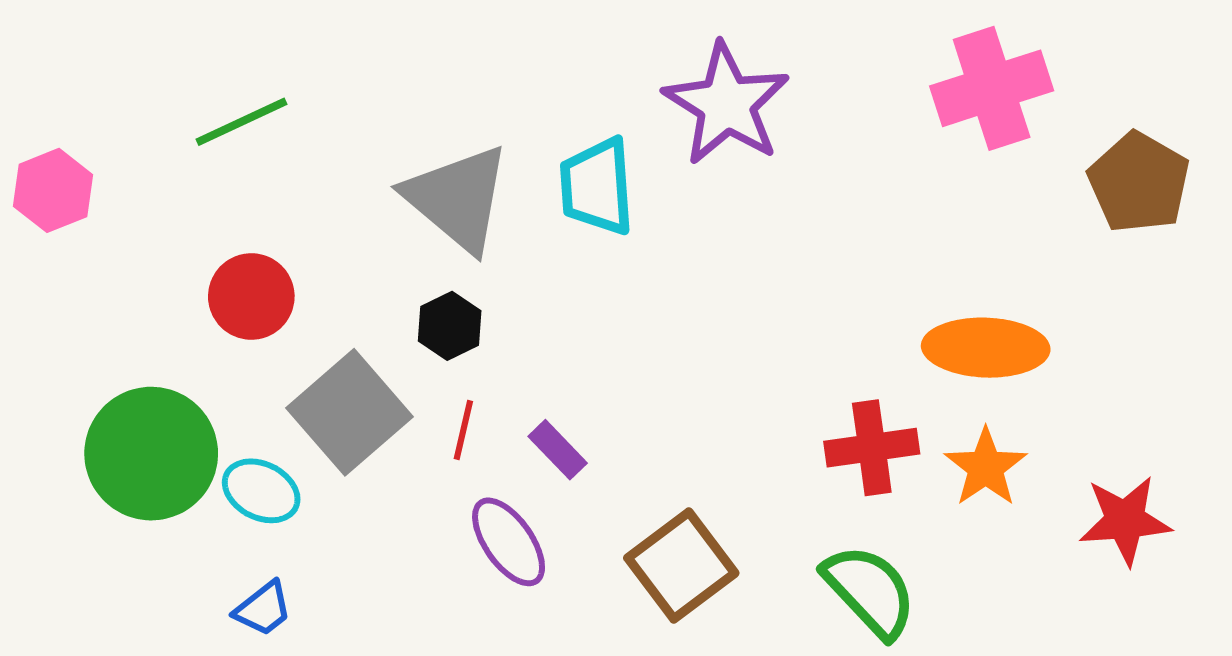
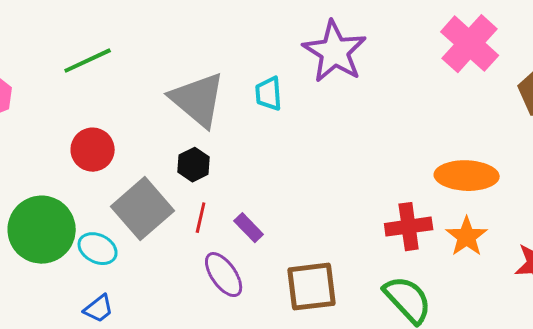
pink cross: (992, 88) -> (470, 44), turned -30
cyan trapezoid: (597, 187) -> (269, 94), size x0.7
brown square: (681, 565) -> (312, 287), turned 30

